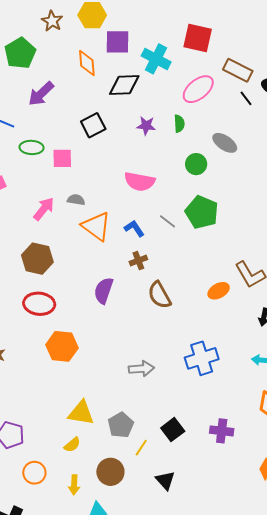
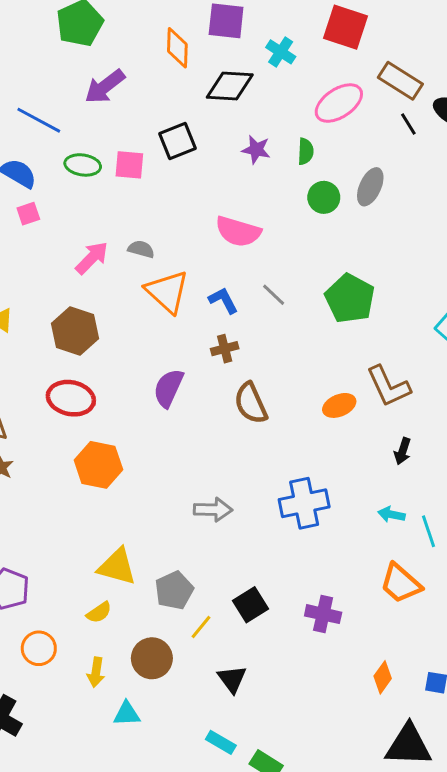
cyan cross: (156, 59) -> (281, 52), size x0.7
gray ellipse: (225, 143) -> (370, 187), turned 75
pink square: (62, 158) -> (129, 165), moved
green circle: (196, 164) -> (324, 197), moved
green pentagon: (202, 212) -> (350, 299), moved

